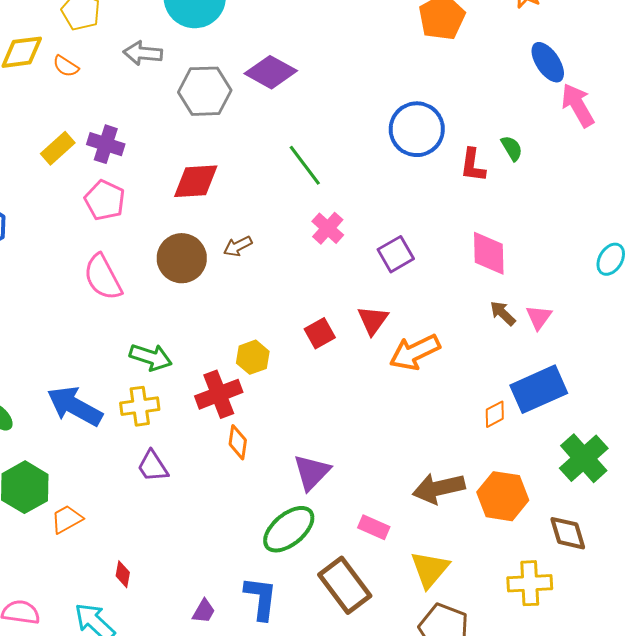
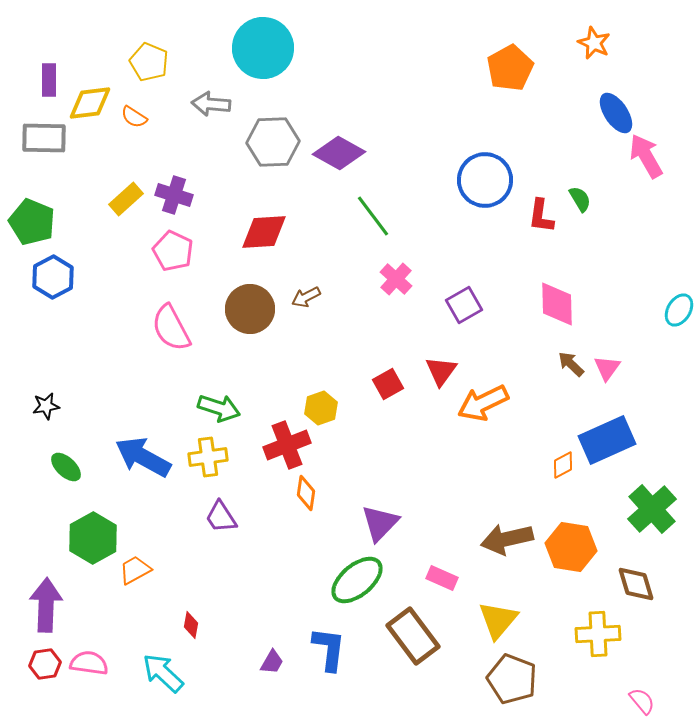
purple diamond: (271, 72) -> (339, 153), moved

